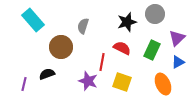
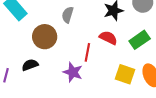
green rectangle: (152, 50) -> (140, 40), turned 30
yellow square: (122, 82) -> (125, 74), moved

